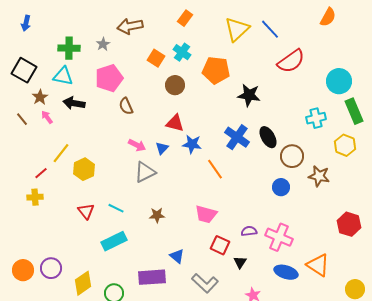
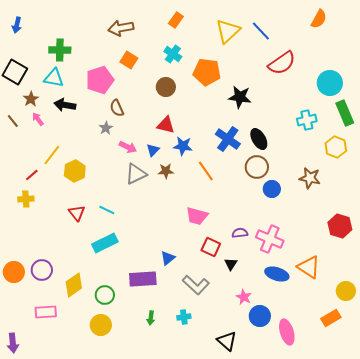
gray star: (103, 44) -> (106, 128), moved
orange square: (156, 58) -> (129, 60), moved
brown circle: (292, 156) -> (257, 167), moved
brown star: (157, 215) -> (166, 171), moved
blue triangle: (177, 256) -> (168, 258), turned 42

